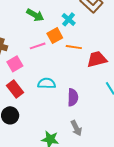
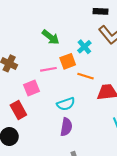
pink square: (15, 64) -> (31, 88), moved
cyan semicircle: (47, 83) -> (66, 104), moved, turned 150
purple semicircle: (73, 97) -> (66, 127), moved

